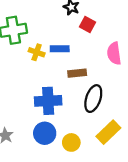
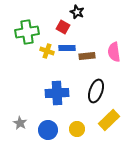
red square: (87, 24) -> (63, 27), moved
brown rectangle: (77, 73) -> (87, 56), moved
blue circle: (45, 133) -> (48, 130), moved

